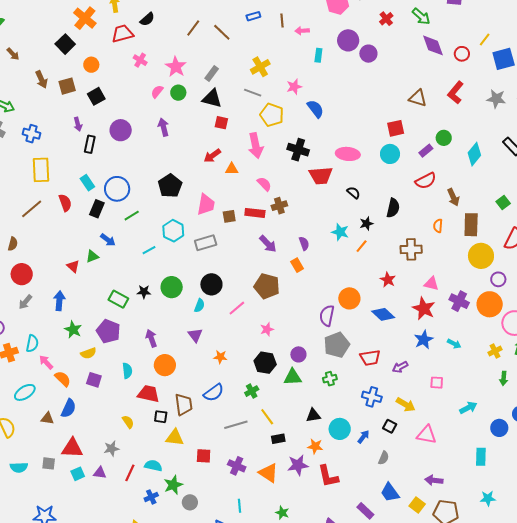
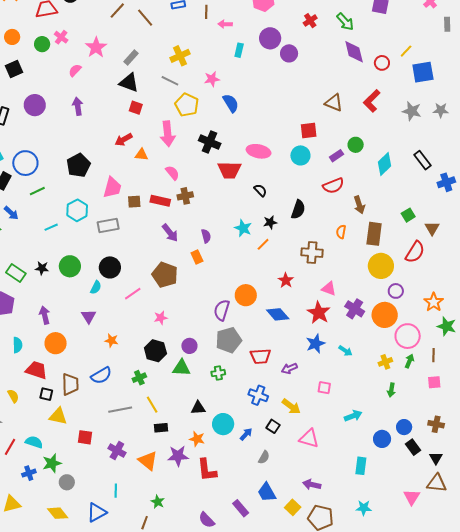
green circle: (178, 93) -> (42, 44), moved

